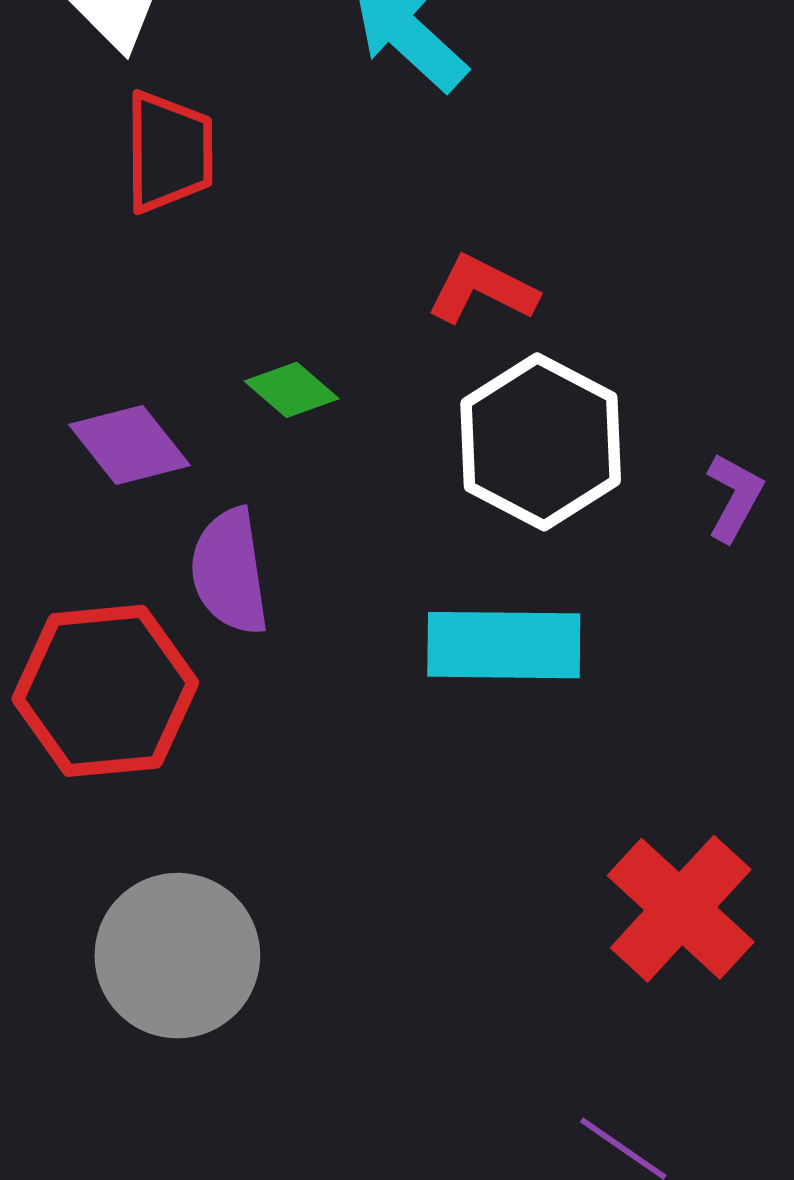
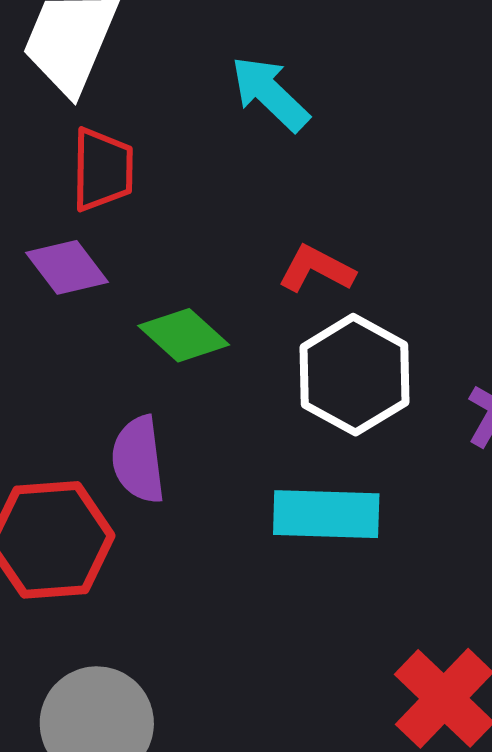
green diamond: (292, 390) -> (184, 335), size x1.4
purple diamond: (129, 445) -> (67, 267), moved

